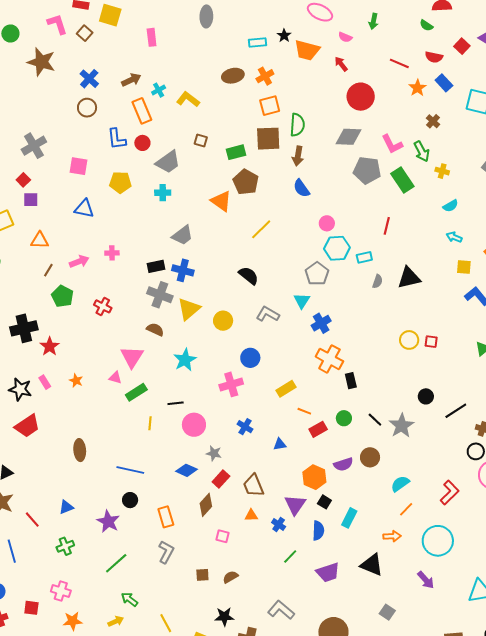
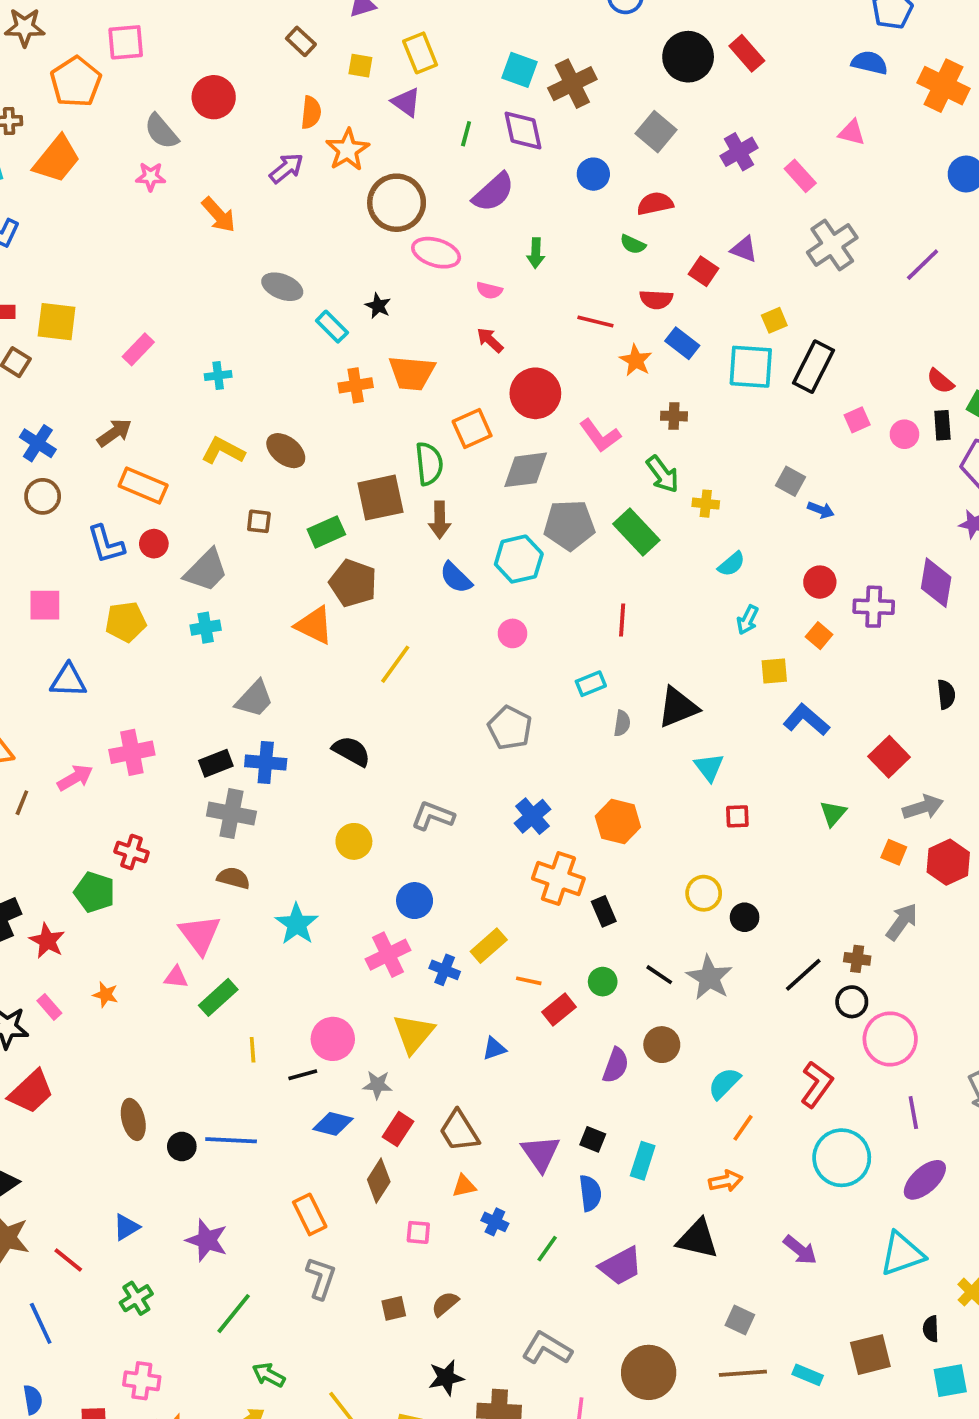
gray ellipse: (206, 16) -> (282, 287), moved, turned -60
pink rectangle: (152, 37) -> (138, 349), turned 60
cyan rectangle: (258, 42) -> (332, 327), turned 60
orange trapezoid: (307, 50) -> (412, 373), moved
brown ellipse: (233, 76) -> (286, 451), moved, turned 60
orange cross: (265, 76) -> (356, 385), turned 30
cyan cross: (159, 90) -> (218, 375), moved, turned 32
orange square: (270, 106) -> (472, 428), moved
orange rectangle: (142, 111) -> (143, 486), turned -35
brown cross: (433, 121) -> (674, 416), turned -32
pink L-shape: (392, 144) -> (600, 436), moved
cyan arrow: (454, 237) -> (748, 620), turned -77
cyan hexagon: (337, 248) -> (519, 559), moved
pink cross: (112, 253) -> (132, 752), size x1.6
black semicircle: (249, 275) -> (351, 751), moved
green pentagon: (62, 296) -> (95, 892), moved
cyan triangle: (302, 301) -> (709, 767), moved
yellow triangle: (189, 309) -> (413, 1034), moved
yellow circle: (409, 340) -> (704, 893), moved
black line: (176, 403) -> (303, 1075), moved
black line: (456, 411) -> (803, 975), moved
blue cross: (245, 427) -> (445, 970), moved
purple semicircle: (343, 464) -> (616, 1065), turned -42
orange hexagon: (314, 477) -> (618, 822), moved
black circle: (130, 500) -> (182, 1147), moved
blue cross: (279, 525) -> (495, 1222), moved
cyan circle: (438, 541) -> (842, 1158), moved

